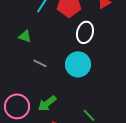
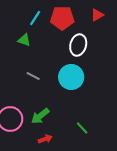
green triangle: (25, 36) -> (24, 40), moved

